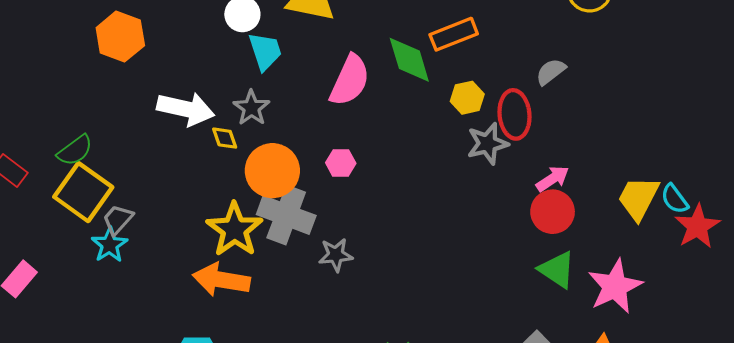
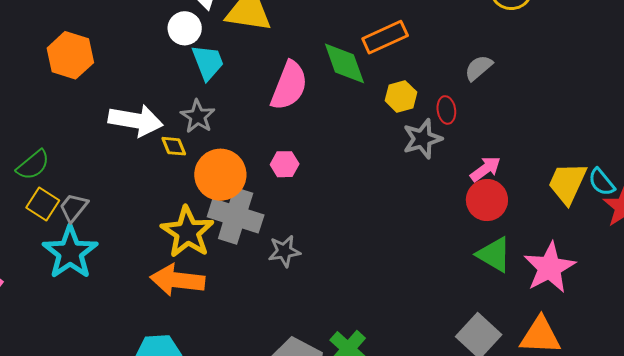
red ellipse: (514, 114) -> (446, 110), size x0.6
yellow square: (83, 192) -> (43, 204), size x0.6
gray trapezoid: (118, 220) -> (74, 207), moved
cyan star: (110, 245) -> (70, 252), size x1.6

